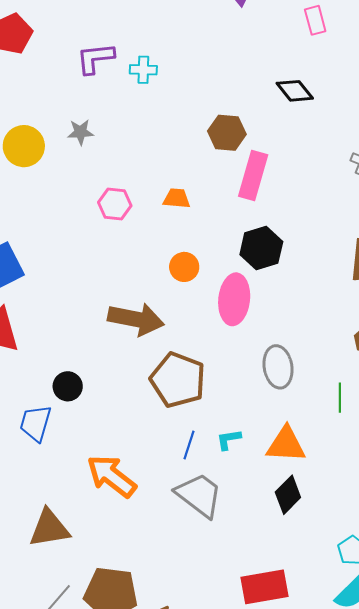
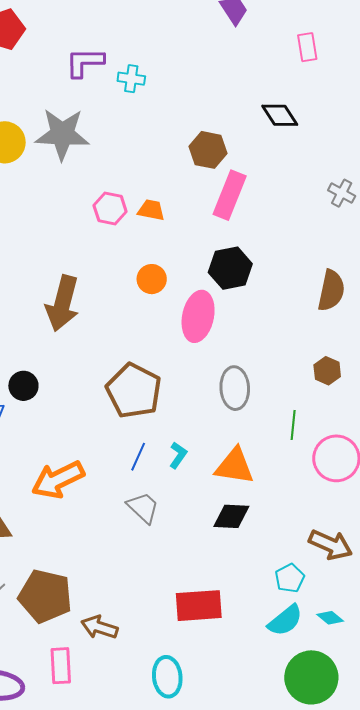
gray star: (80, 132) -> (62, 134), size x2.0
pink hexagon: (115, 204) -> (110, 209), moved
brown arrow: (136, 319) -> (62, 303), moved, turned 88
cyan L-shape: (229, 439) -> (178, 455), turned 128
orange arrow: (112, 476) -> (58, 480), turned -70
gray trapezoid: (199, 495) -> (143, 508), size x0.7
black diamond: (288, 495) -> (231, 516), turned 42

